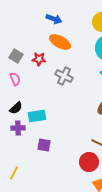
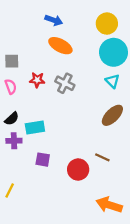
gray square: (16, 56) -> (12, 61), turned -32
red star: (39, 59) -> (37, 80), moved
red circle: (89, 162) -> (78, 170), moved

